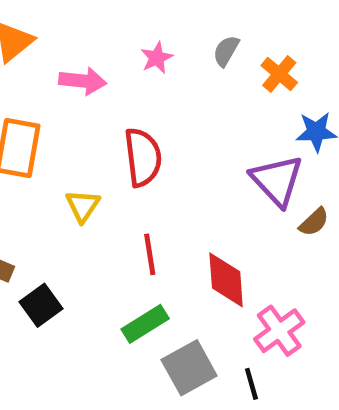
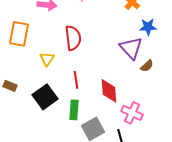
black square: (41, 305) -> (45, 97), moved, size x1.4
green rectangle: (145, 324) -> (74, 110), turned -54
pink cross: (279, 331) -> (132, 113), turned -30

